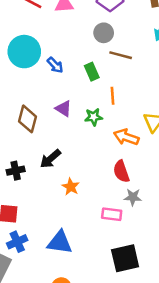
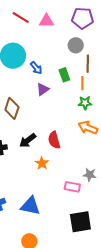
brown line: (121, 55) -> (88, 64), turned 72
orange line: (113, 96) -> (82, 83), moved
purple triangle: (63, 109) -> (43, 89), moved, turned 48
green star: (94, 117) -> (85, 103), moved
red semicircle: (121, 171) -> (54, 140), moved

